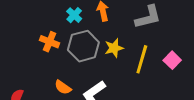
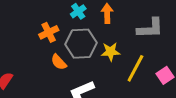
orange cross: (50, 42) -> (49, 32), turned 30
orange semicircle: (63, 87) -> (59, 62), moved

